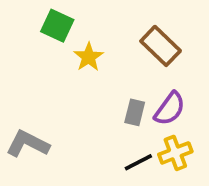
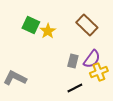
green square: (57, 26) -> (31, 25), moved
yellow cross: (175, 153) -> (99, 72), moved

